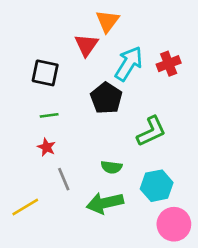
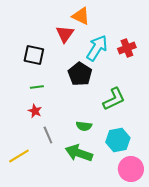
orange triangle: (108, 21) -> (81, 16), turned -42
green arrow: (105, 203) -> (79, 153), turned 32

